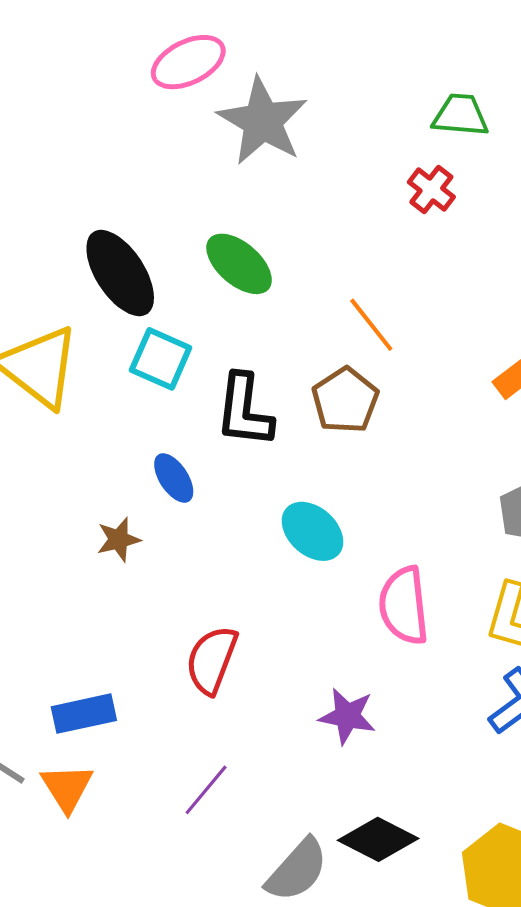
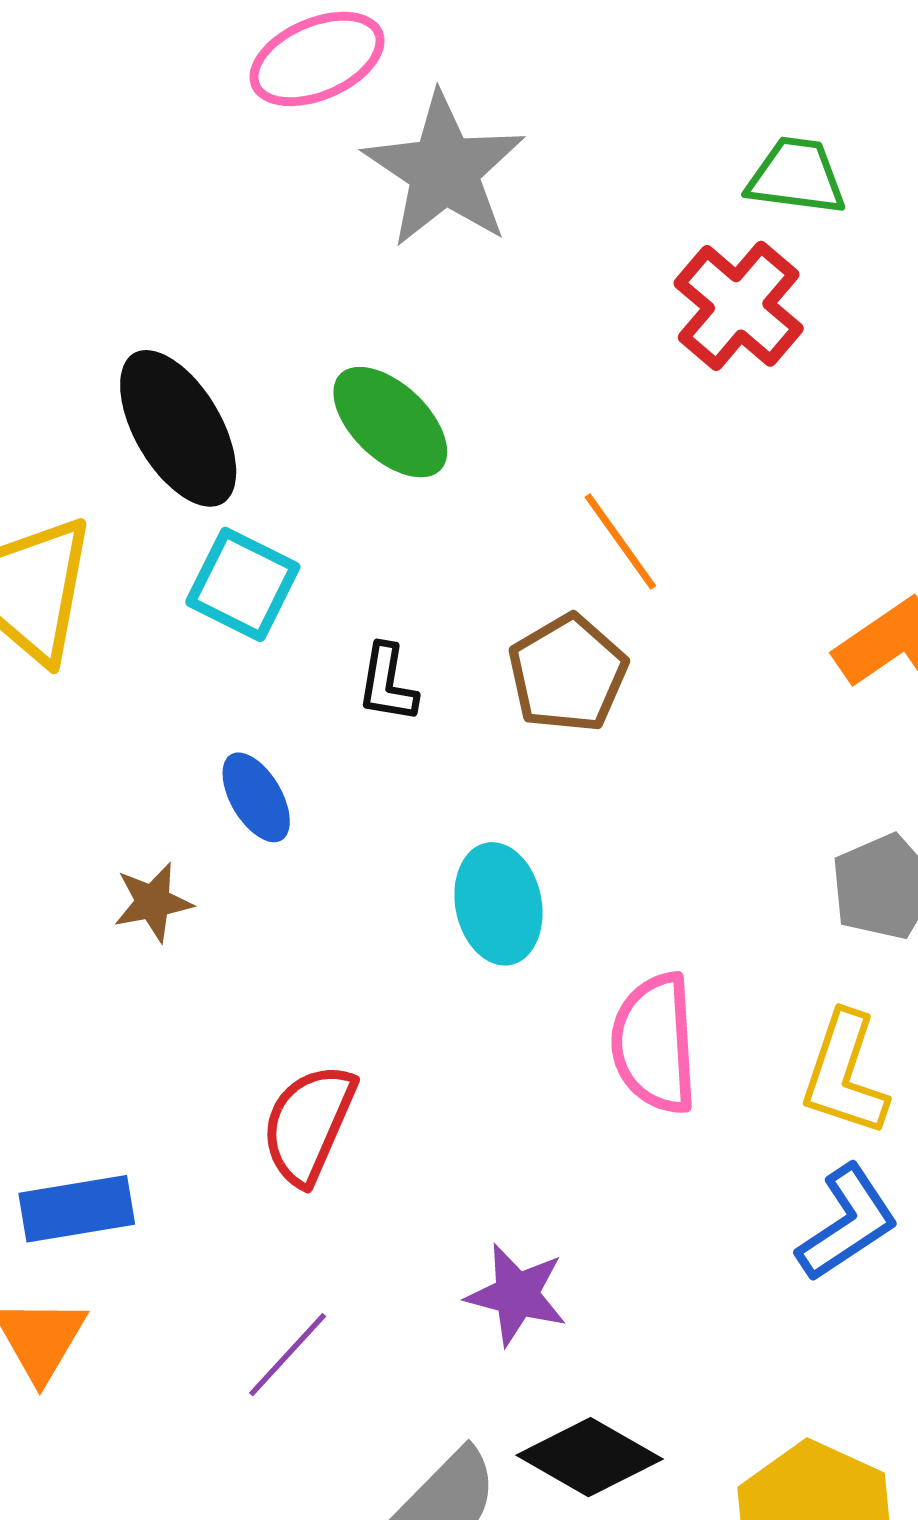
red cross: (431, 189) -> (739, 306), size x1.5
black L-shape: (244, 411) -> (387, 683), size x0.6
cyan ellipse: (312, 531) -> (498, 904), turned 34
purple star: (347, 716) -> (517, 1295), moved

